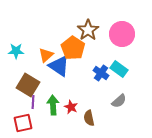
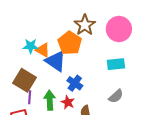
cyan star: (16, 51) -> (31, 46), moved
orange triangle: (46, 55) -> (43, 50), turned -49
cyan rectangle: (119, 69) -> (116, 64), turned -42
blue cross: (101, 73) -> (75, 83), moved

